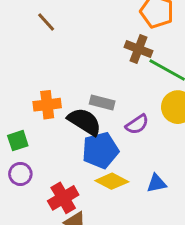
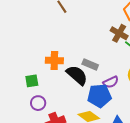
blue pentagon: (100, 150) -> (99, 96), moved
purple circle: (20, 174) -> (38, 103), moved

